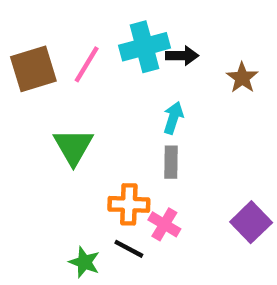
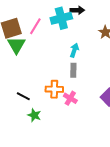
black arrow: (182, 56) -> (77, 10), moved
green triangle: (73, 147) -> (16, 45), moved
black line: (129, 249) -> (23, 96), moved

